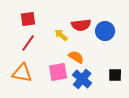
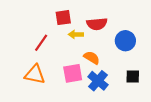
red square: (28, 19) -> (63, 18), moved
blue circle: (105, 31) -> (125, 41), moved
yellow arrow: (61, 35) -> (76, 34), turned -40

